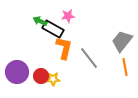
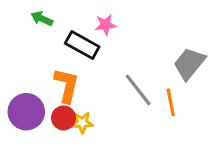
green arrow: (40, 21) -> (42, 19), moved
orange L-shape: (64, 48) -> (67, 85), moved
orange line: (125, 67) -> (171, 102), moved

